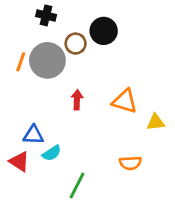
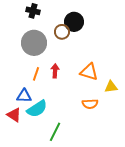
brown circle: (76, 44) -> (62, 32), moved
orange line: (21, 62) -> (36, 74), moved
cyan semicircle: (52, 153) -> (37, 109), size x1.5
orange semicircle: (130, 163) -> (90, 104), moved

